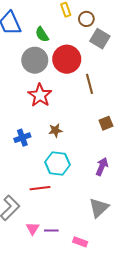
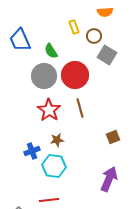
brown line: (89, 84) -> (80, 108), moved
brown star: (55, 130) -> (57, 140), moved
cyan hexagon: (57, 163) -> (54, 166), moved
purple arrow: (102, 167) -> (109, 179), size x1.4

